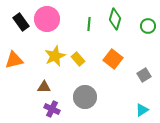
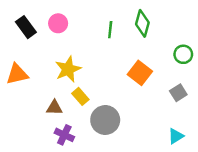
pink circle: (47, 19) -> (58, 23), size x0.6
green circle: (148, 26) -> (183, 54), moved
yellow rectangle: (78, 59) -> (80, 96), moved

